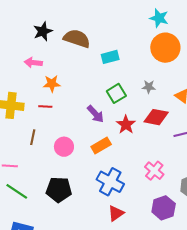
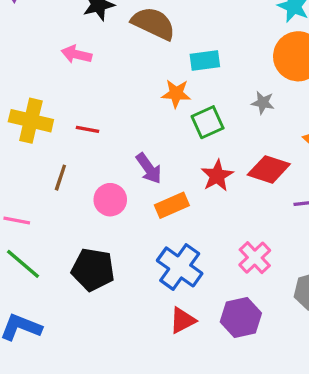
orange star: (52, 84) -> (176, 94), moved
gray star: (149, 87) -> (263, 103), moved
purple arrow: (95, 114) -> (149, 168), moved
purple hexagon: (164, 208) -> (241, 317), moved

